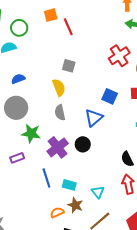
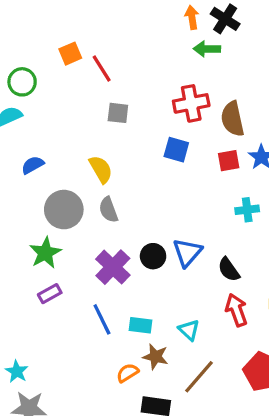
red cross: (119, 56) -> (191, 103), turned 30
gray square: (69, 66) -> (118, 113), moved
blue square: (110, 96) -> (176, 150), moved
gray circle: (16, 108) -> (64, 210), moved
blue triangle: (94, 118) -> (187, 252), moved
green star: (31, 133) -> (45, 253), moved, turned -30

